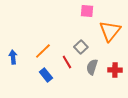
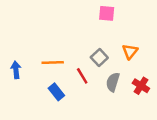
orange triangle: (110, 31) -> (130, 51), moved, size x0.6
orange line: (43, 51) -> (53, 62), turned 42
red cross: (115, 70) -> (141, 86), turned 32

